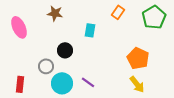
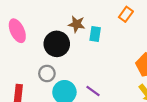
brown star: (55, 13) -> (77, 24), moved
black circle: (65, 50) -> (57, 44), moved, size x1.5

